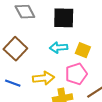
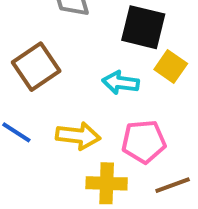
yellow square: (83, 50) -> (171, 67), moved

